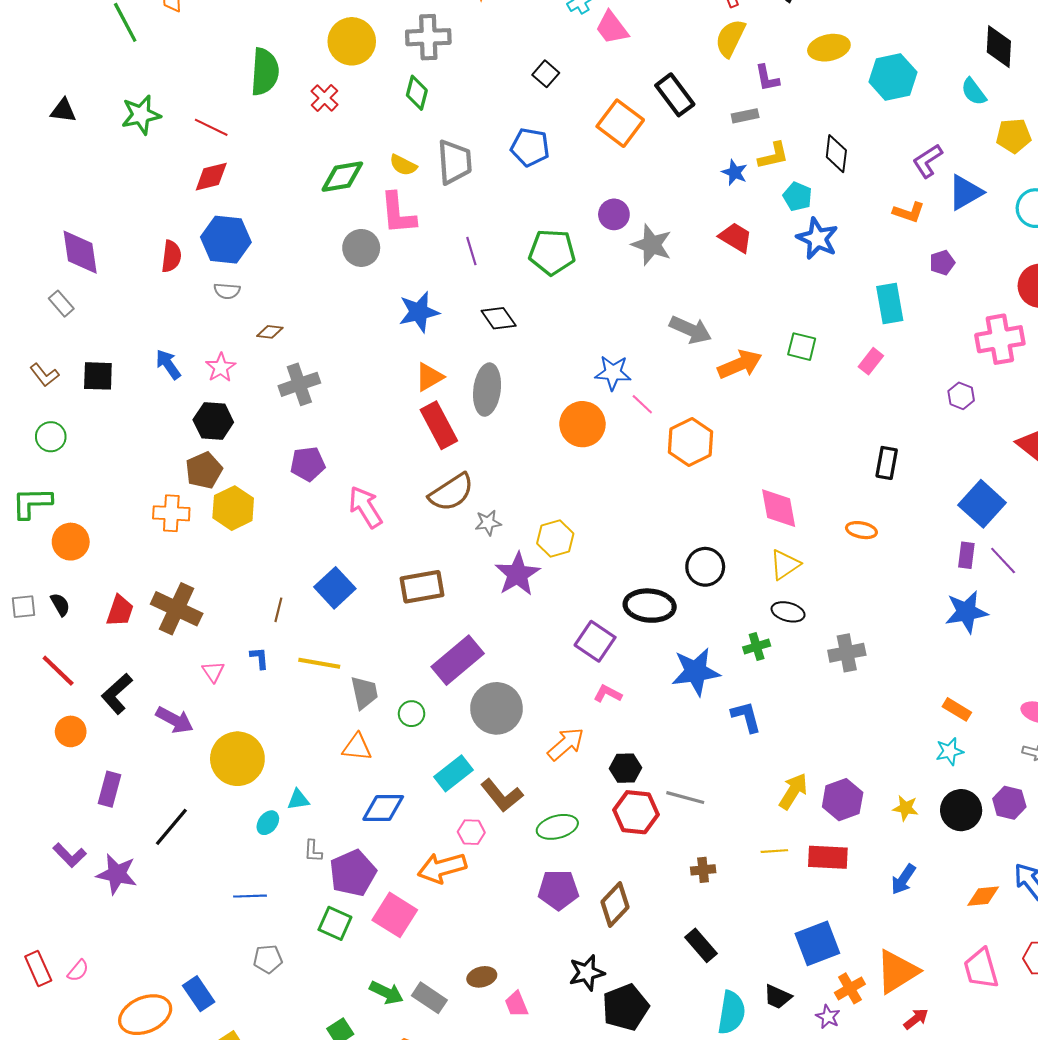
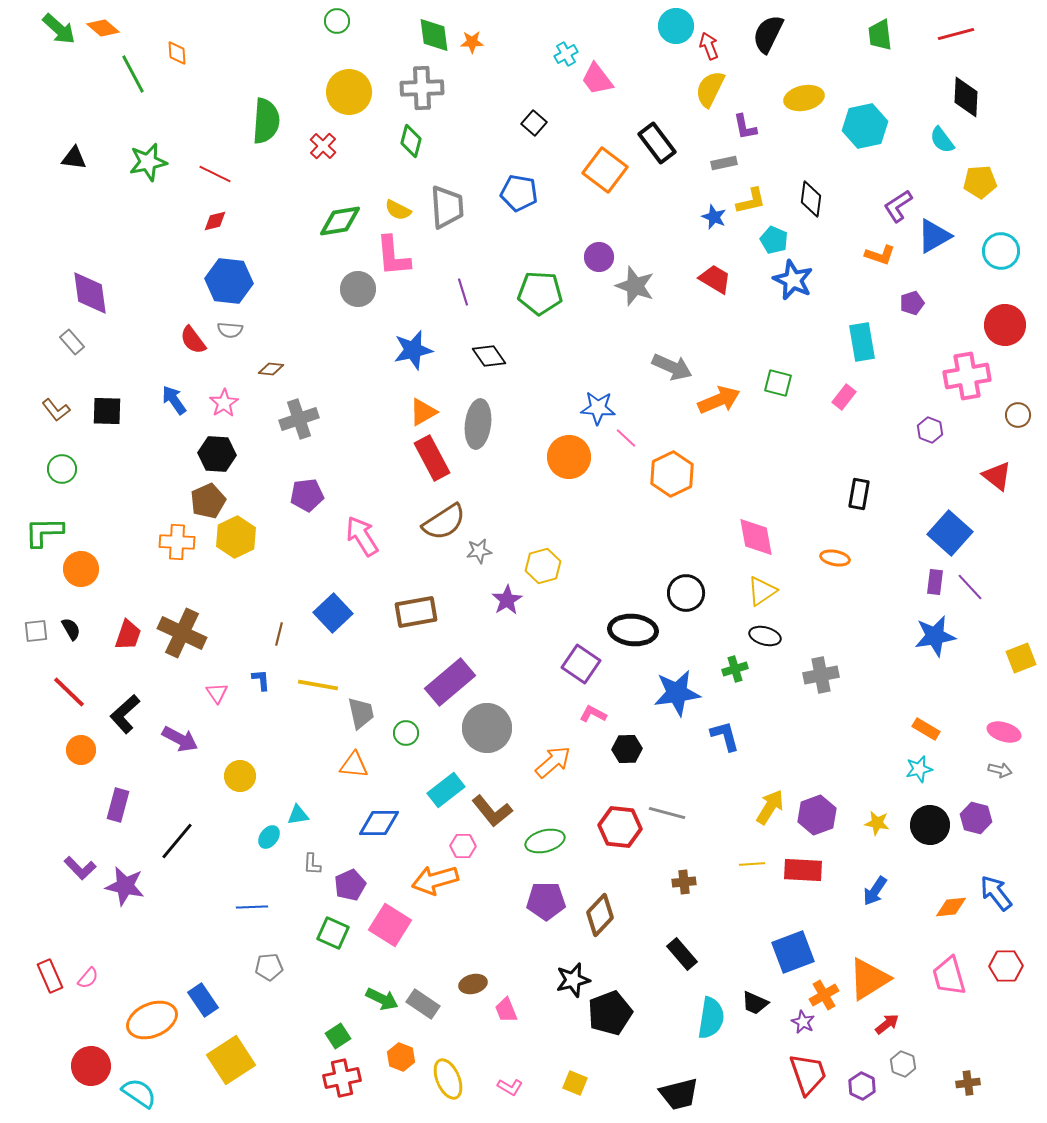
red diamond: (211, 177) -> (215, 221), size x0.7
red semicircle: (171, 256) -> (193, 340), moved, turned 136
purple star: (517, 574) -> (507, 600), size x0.7
yellow circle: (237, 759) -> (240, 776), size x0.6
black hexagon: (625, 768) -> (627, 749), moved
purple pentagon: (353, 873) -> (350, 885), size x0.7

